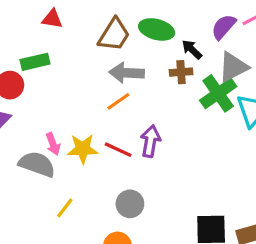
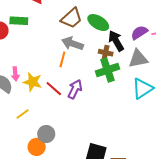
black arrow: (192, 49) -> (116, 41), size x1.5
green cross: (218, 93) -> (107, 70), moved
orange line: (118, 101) -> (62, 59), turned -56
gray circle: (130, 204) -> (46, 134), moved
yellow line: (65, 208) -> (23, 114), moved

